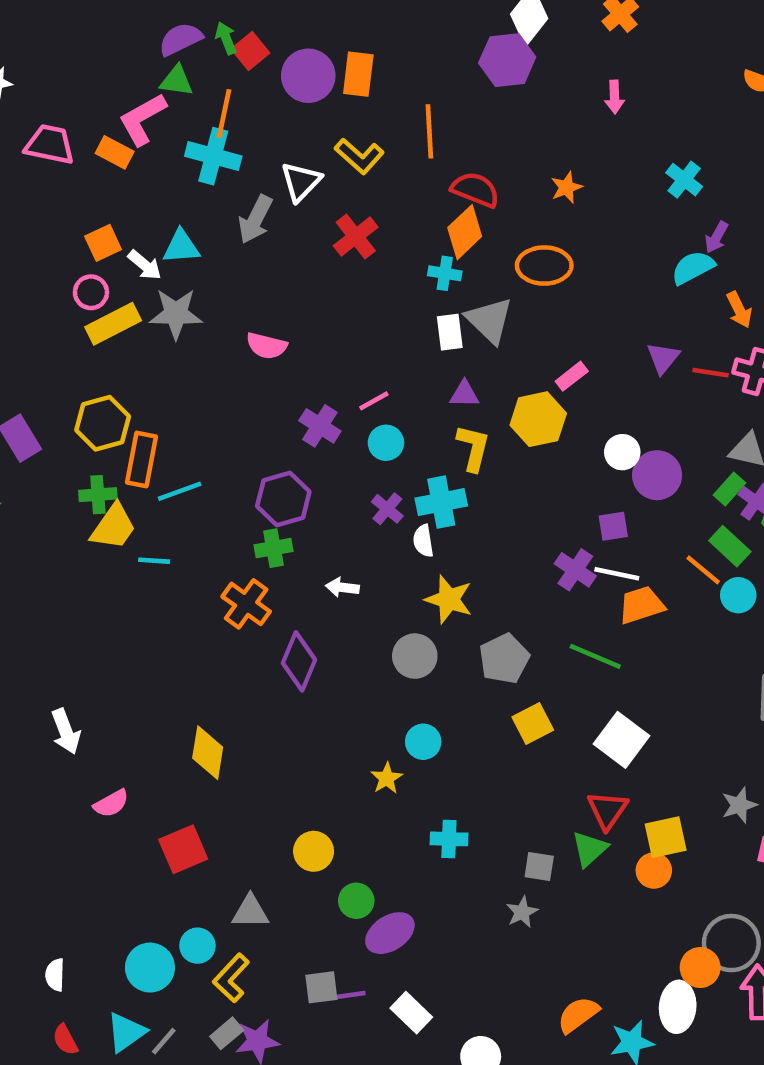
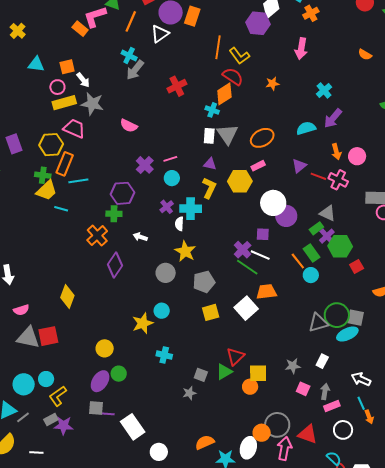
pink arrow: (615, 97) -> (301, 49), size x1.5
pink trapezoid: (50, 144) -> (74, 128), moved
cyan cross: (213, 156) -> (129, 55), moved, size x0.7
yellow L-shape: (359, 156) -> (239, 56), moved
white triangle: (301, 182) -> (160, 34), moved
purple arrow: (716, 237) -> (333, 118), size x1.5
cyan triangle: (181, 247) -> (36, 64), moved
orange ellipse: (544, 266) -> (262, 138), moved, turned -40
cyan semicircle: (693, 268) -> (306, 128), moved
white circle: (622, 452) -> (273, 203), size x1.6
orange trapezoid: (641, 605) -> (266, 292), moved
green line: (595, 656) -> (247, 267), moved
white square: (622, 740) -> (246, 308), moved
yellow star: (387, 778) -> (143, 323), size x1.5
gray triangle: (250, 912) -> (28, 338), moved, size x1.4
purple ellipse: (390, 933) -> (100, 381), moved, turned -35
white rectangle: (411, 1013) -> (133, 427), size x1.4

